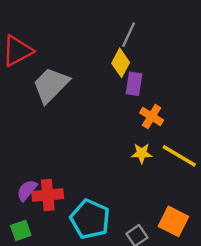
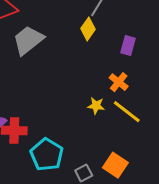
purple rectangle: (134, 84) -> (128, 46), moved
orange cross: (152, 116) -> (119, 82), moved

